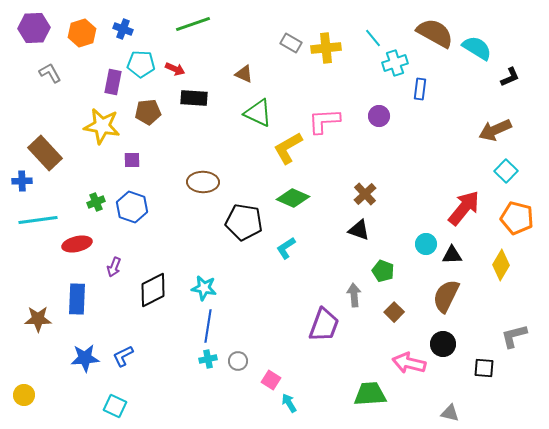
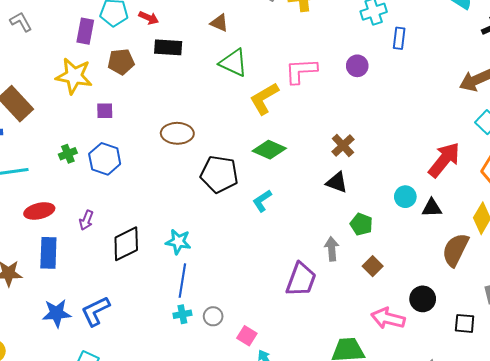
red ellipse: (77, 244) -> (39, 211), moved
brown semicircle: (446, 296) -> (455, 250), moved
blue L-shape: (123, 356) -> (96, 311), size x1.4

